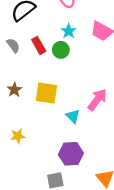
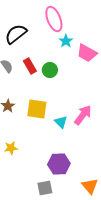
cyan star: (69, 31) -> (66, 41), moved
cyan triangle: (73, 116) -> (61, 122), moved

